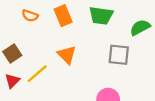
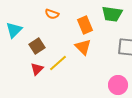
orange rectangle: (63, 16) -> (85, 25), moved

